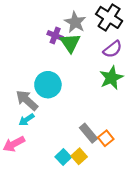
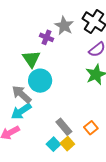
green triangle: (70, 43) -> (31, 59), moved
cyan arrow: (27, 120) -> (21, 111), size x1.5
gray rectangle: (88, 133) -> (64, 127), moved

